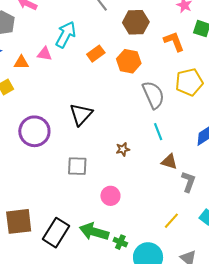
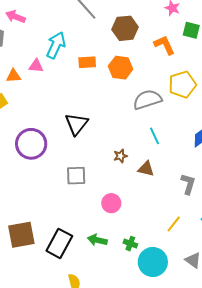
orange rectangle: (96, 54) -> (87, 62), turned 36
gray semicircle: (153, 95) -> (147, 100), turned -80
brown triangle: (169, 162) -> (146, 169), moved
green arrow: (94, 232) -> (97, 240), size x0.7
green cross: (120, 242) -> (130, 244), moved

